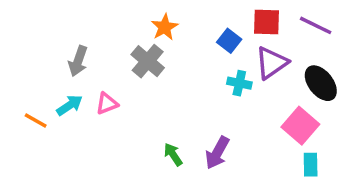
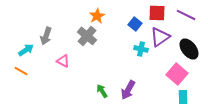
pink triangle: (107, 104) -> (63, 61), turned 48
cyan arrow: (70, 105) -> (26, 50), moved

